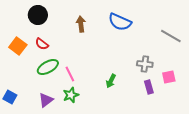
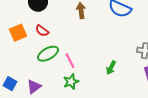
orange square: (18, 46) -> (18, 33), turned 30
purple triangle: (46, 100) -> (34, 87), moved

